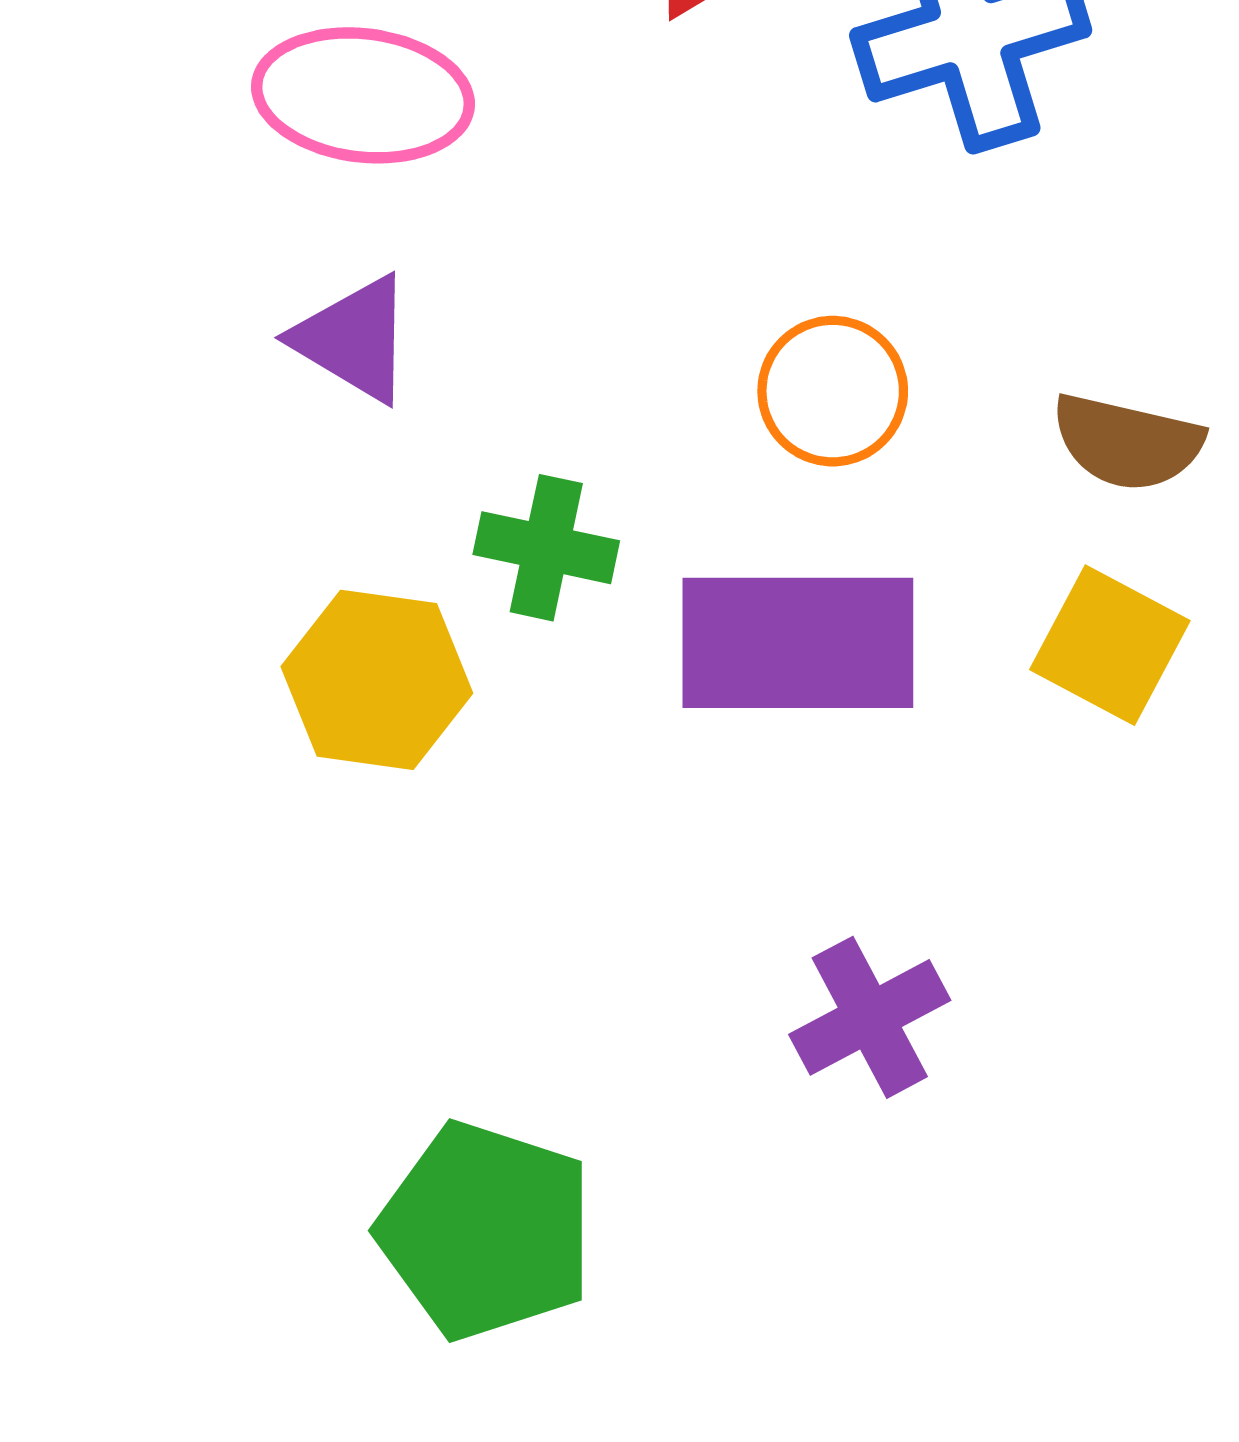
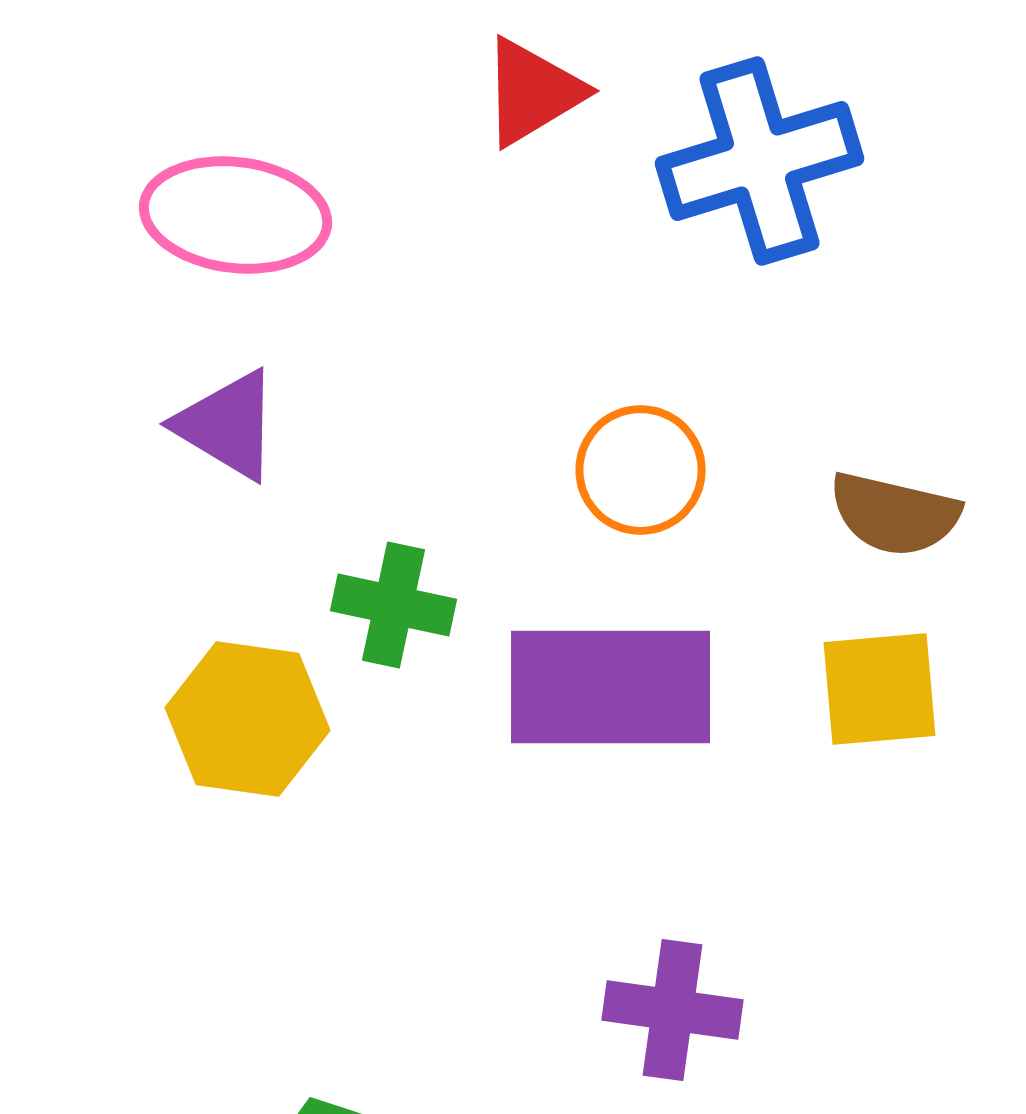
yellow square: (1110, 645) -> (880, 689), turned -33
purple cross: (870, 1017) -> (673, 1010), turned 36

